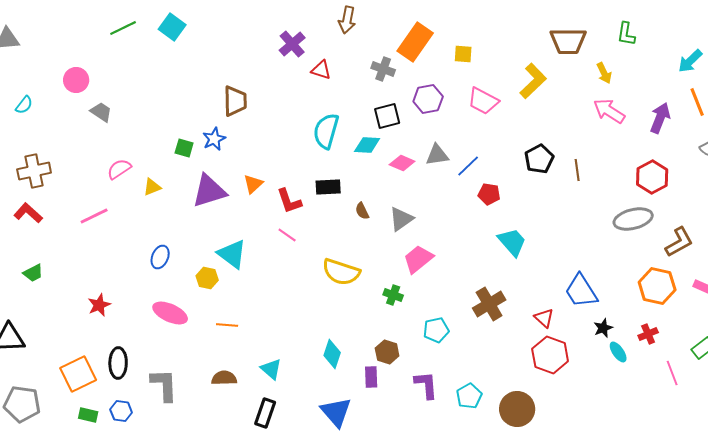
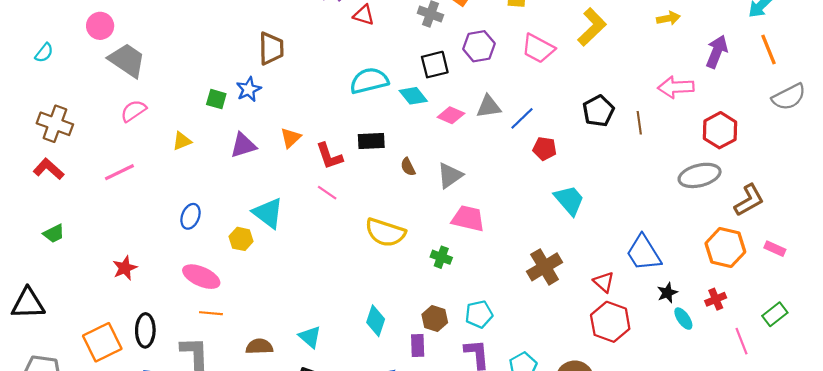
yellow arrow: (604, 73) -> (668, 18), turned -75
pink arrow: (609, 111) -> (676, 87), moved, turned -36
gray trapezoid: (101, 112) -> (127, 60), size x1.6
purple arrow: (660, 118) -> (717, 52), moved
cyan semicircle: (326, 131) -> (369, 81), turned 60
cyan diamond: (367, 145) -> (413, 96), turned 48
pink semicircle: (119, 169) -> (133, 111), moved
brown cross: (34, 171) -> (55, 124), turned 32
purple triangle: (209, 191) -> (243, 145), size x0.7
pink trapezoid: (418, 259) -> (468, 218), turned 52
orange line: (227, 325) -> (211, 313), moved
cyan pentagon: (436, 330) -> (479, 314), moved

